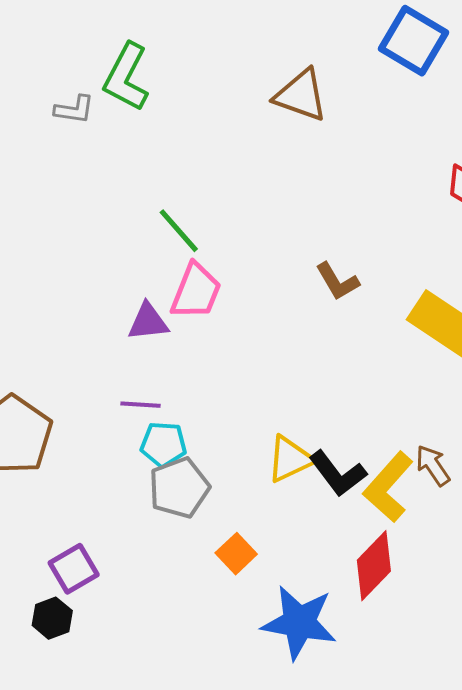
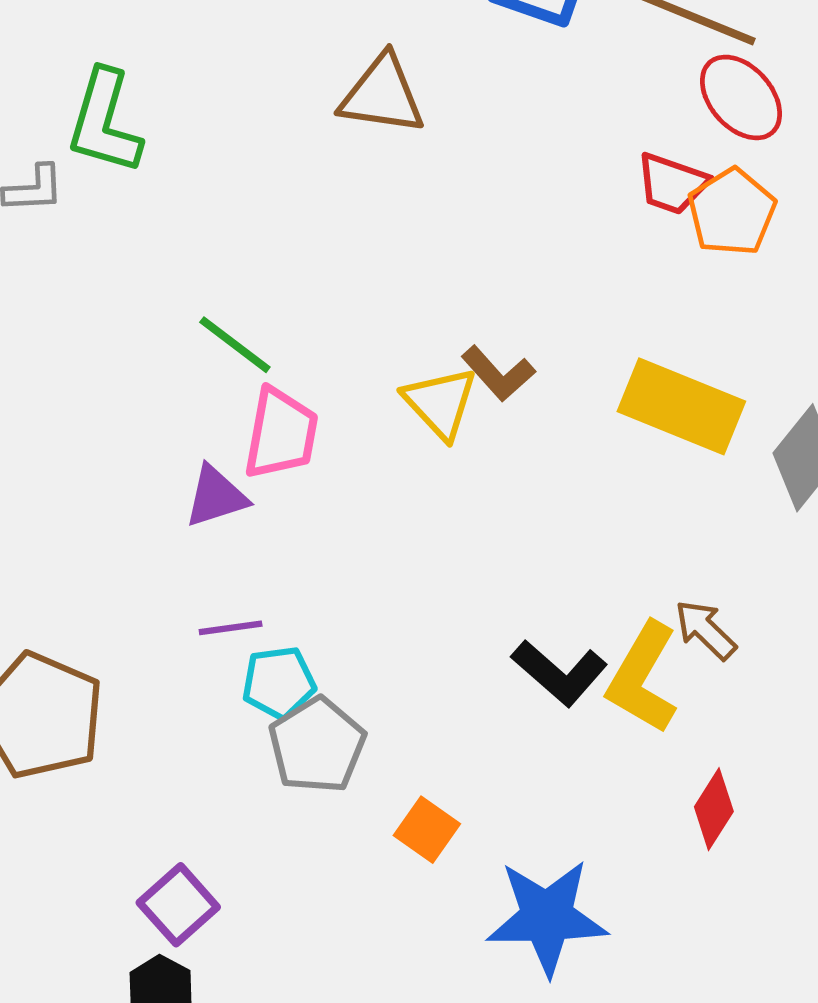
yellow triangle: (290, 459) -> (440, 403), moved, turned -36
red diamond: (374, 566) -> (714, 809), moved, size x0.7

